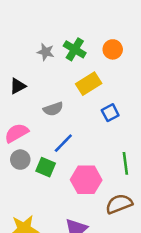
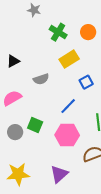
gray star: (46, 52) -> (34, 10), moved
blue line: (63, 143) -> (68, 106), moved
gray circle: (20, 160) -> (15, 132), moved

